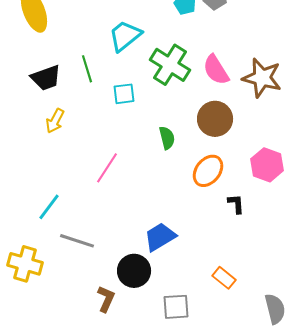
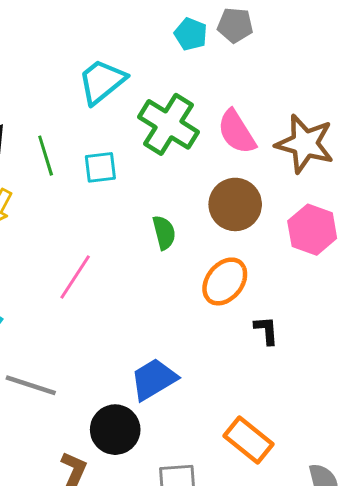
green line: (87, 69) -> (46, 156), moved
pink hexagon: (267, 165) -> (312, 230), moved
orange rectangle: (224, 278) -> (248, 440), size x1.4

